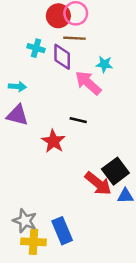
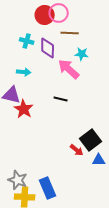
brown line: (75, 38) -> (70, 33), moved
cyan arrow: (17, 87) -> (24, 72), moved
red star: (53, 141) -> (24, 109), moved
red arrow: (98, 183) -> (77, 150), size x0.6

